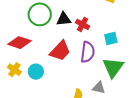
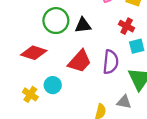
red cross: (83, 24) -> (127, 26), moved
yellow cross: (14, 70) -> (30, 94), moved

